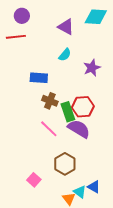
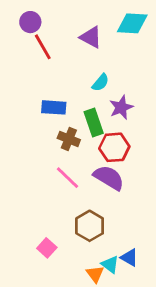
red line: (16, 37) -> (43, 47), moved, turned 66
cyan semicircle: (65, 55) -> (101, 83), moved
purple star: (92, 68) -> (121, 107), moved
green rectangle: (68, 112) -> (94, 123), moved

